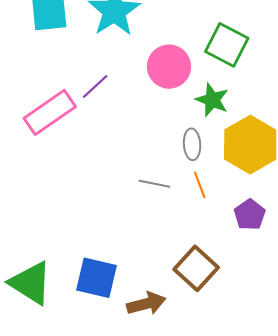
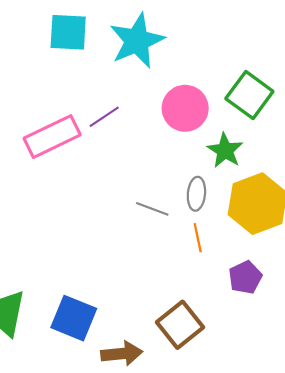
gray line: (155, 184) -> (152, 209), moved

